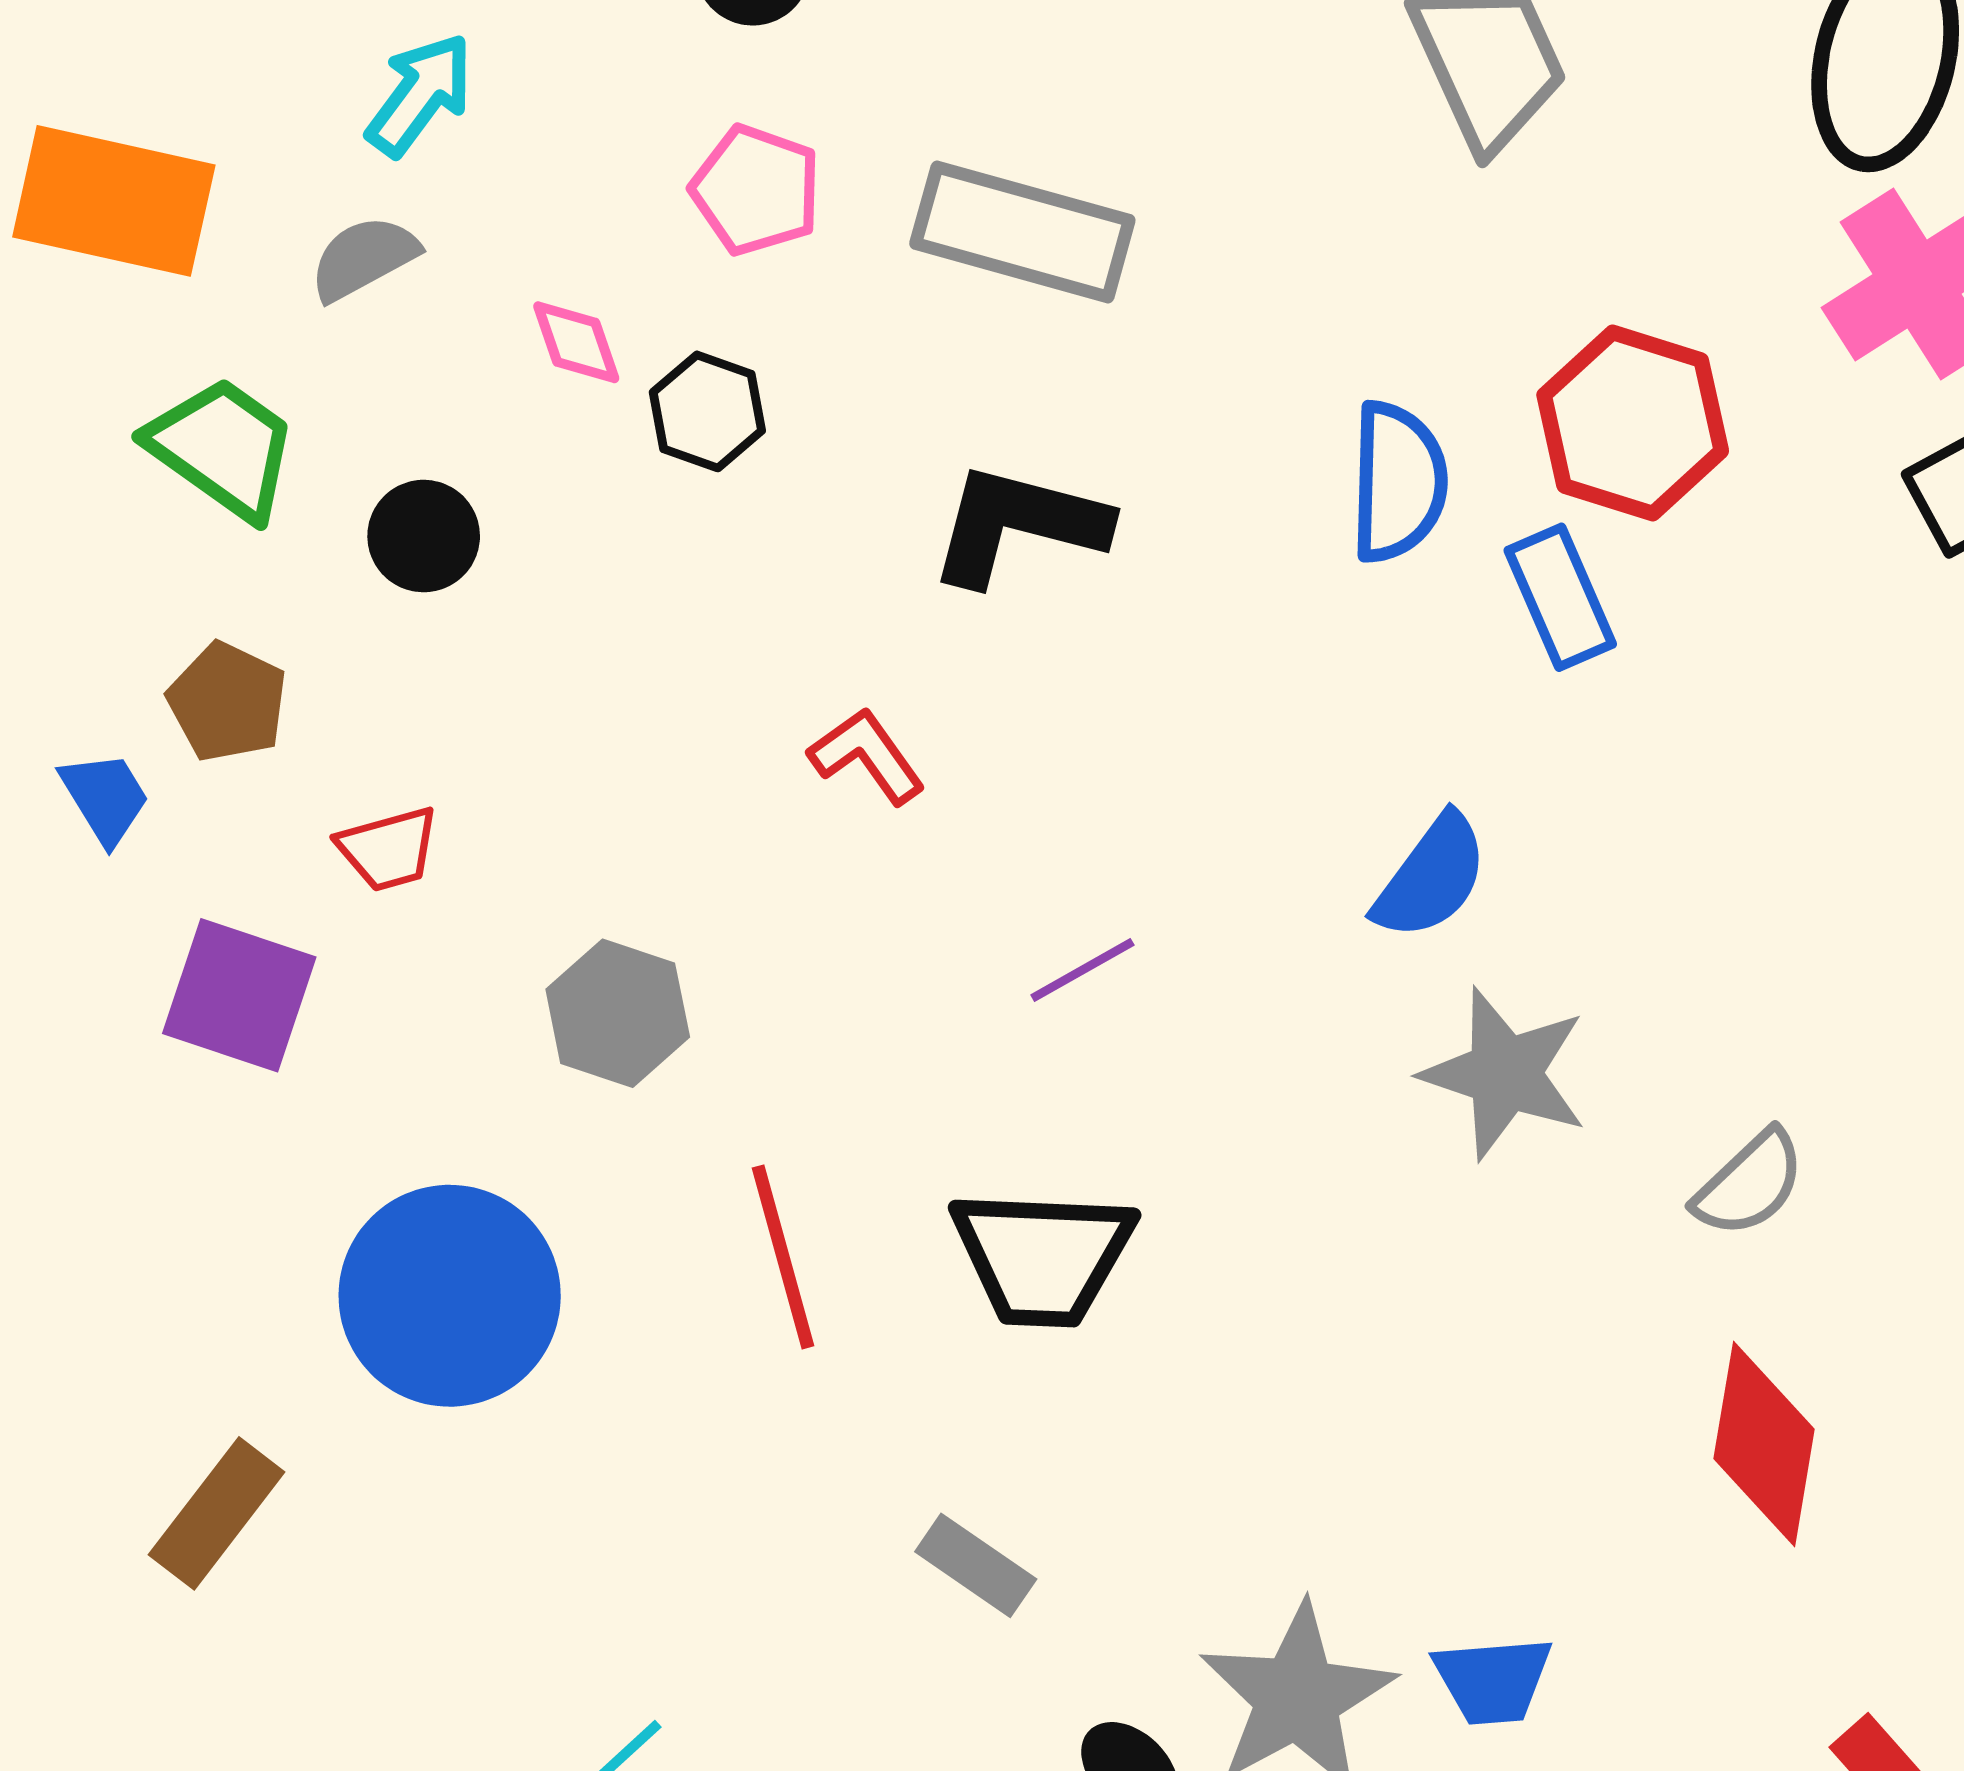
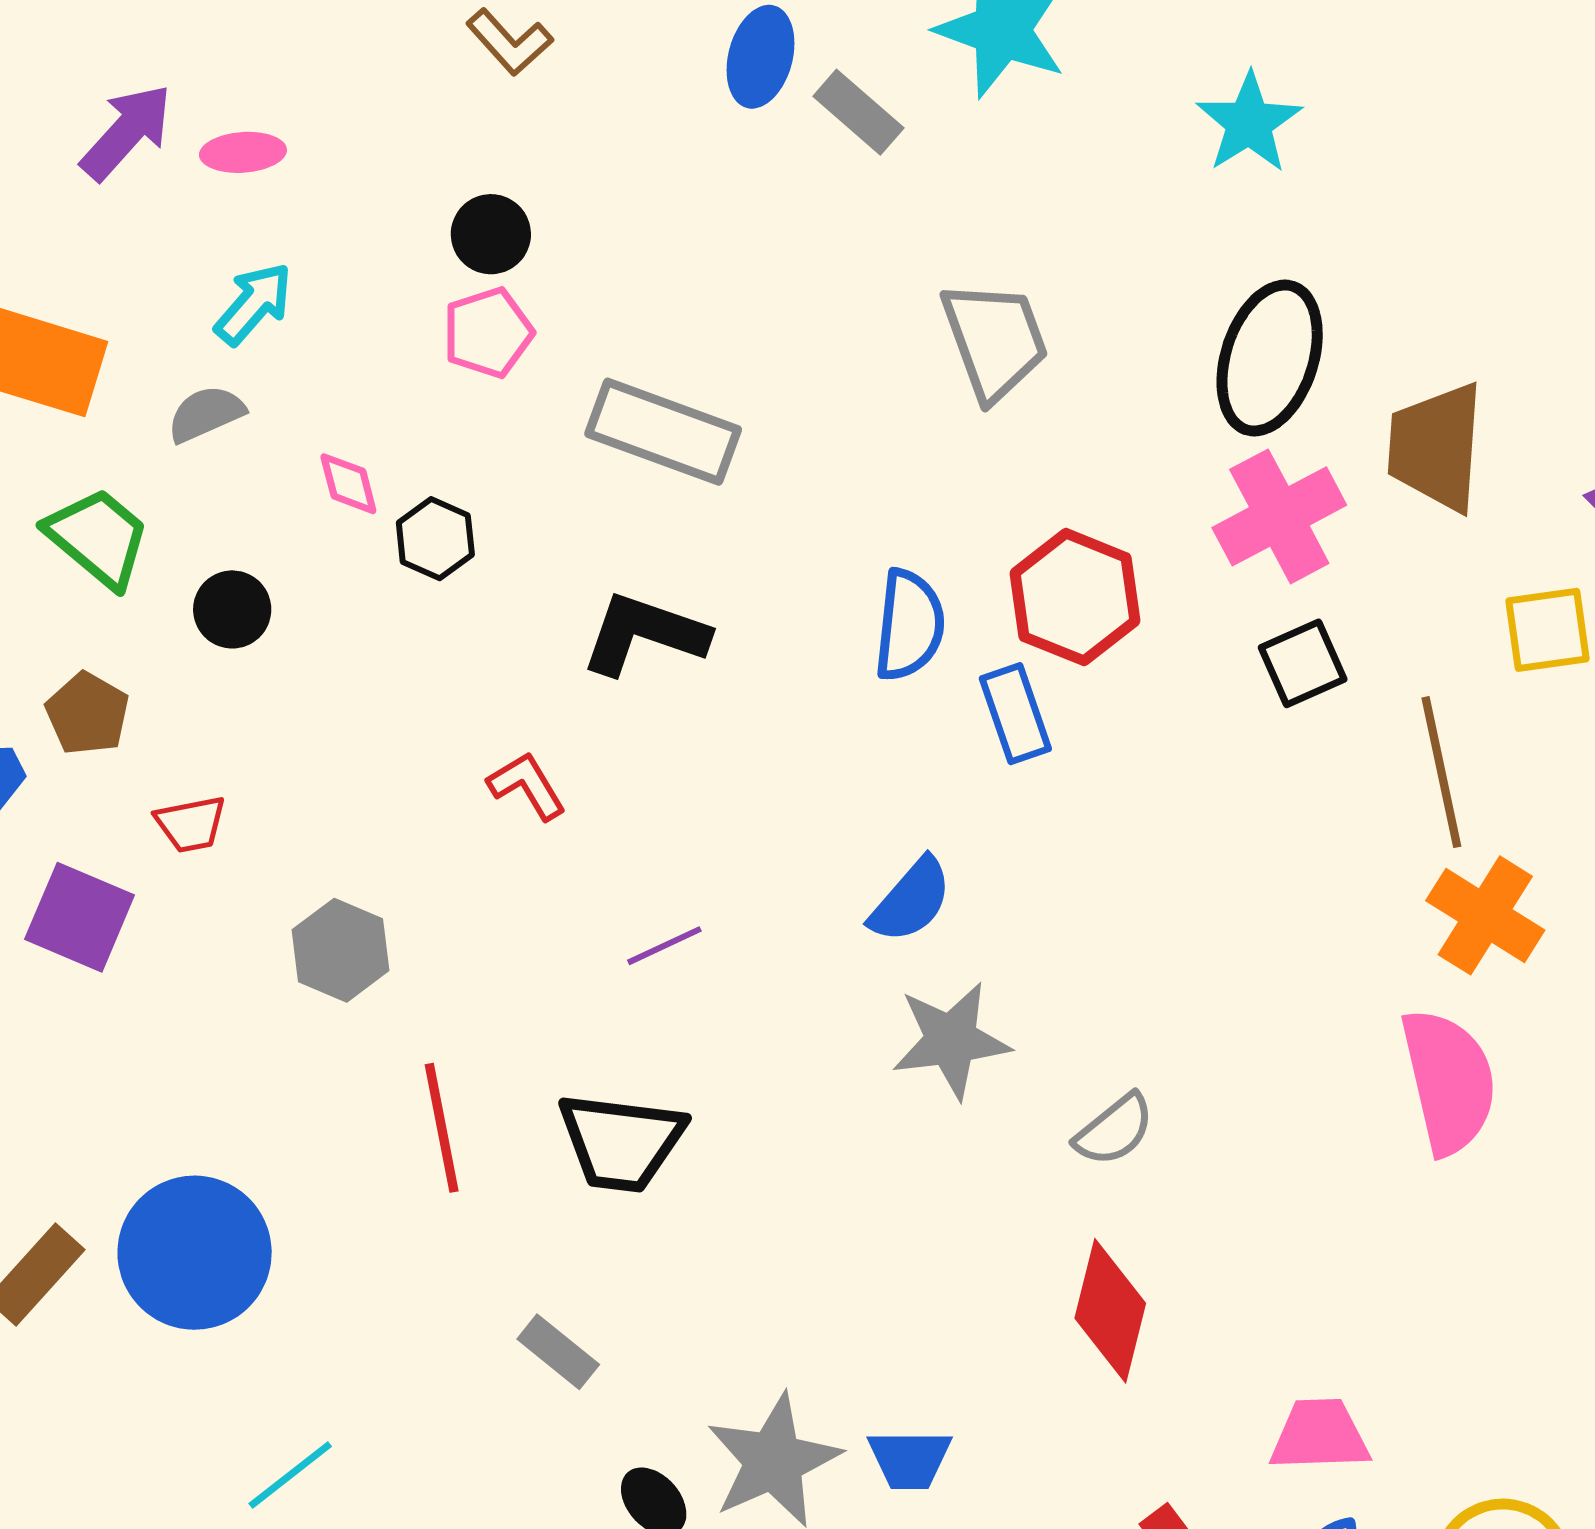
pink pentagon: (756, 190) -> (488, 333), moved, turned 30
gray star: (1505, 1074) -> (951, 1040), turned -30
blue circle: (450, 1296) -> (195, 1253), moved

